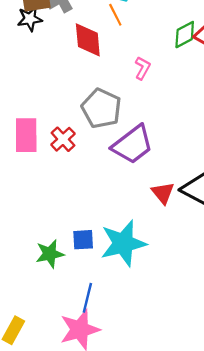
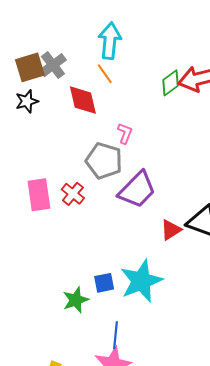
black star: (30, 19) -> (27, 101), moved
pink L-shape: (143, 68) -> (125, 133), moved
red triangle: (163, 193) -> (171, 230), turned 45

